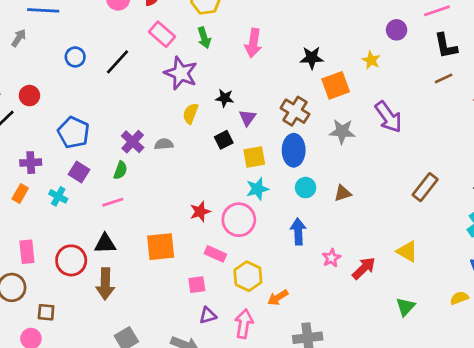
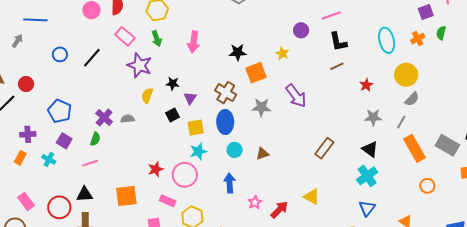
pink rectangle: (27, 252) -> (26, 201), turned -30

